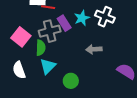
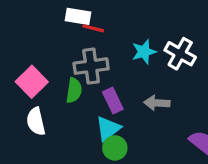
purple rectangle: (64, 23) -> (113, 100), moved
pink square: (21, 37) -> (32, 82), moved
cyan triangle: (48, 66) -> (108, 129), moved

